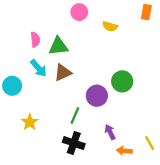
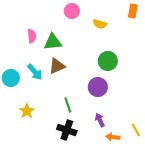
cyan arrow: (39, 68) -> (35, 72), moved
green circle: (122, 81) -> (108, 61), moved
purple circle: (97, 96) -> (98, 87), moved
green line: (75, 116) -> (68, 105), turned -42

